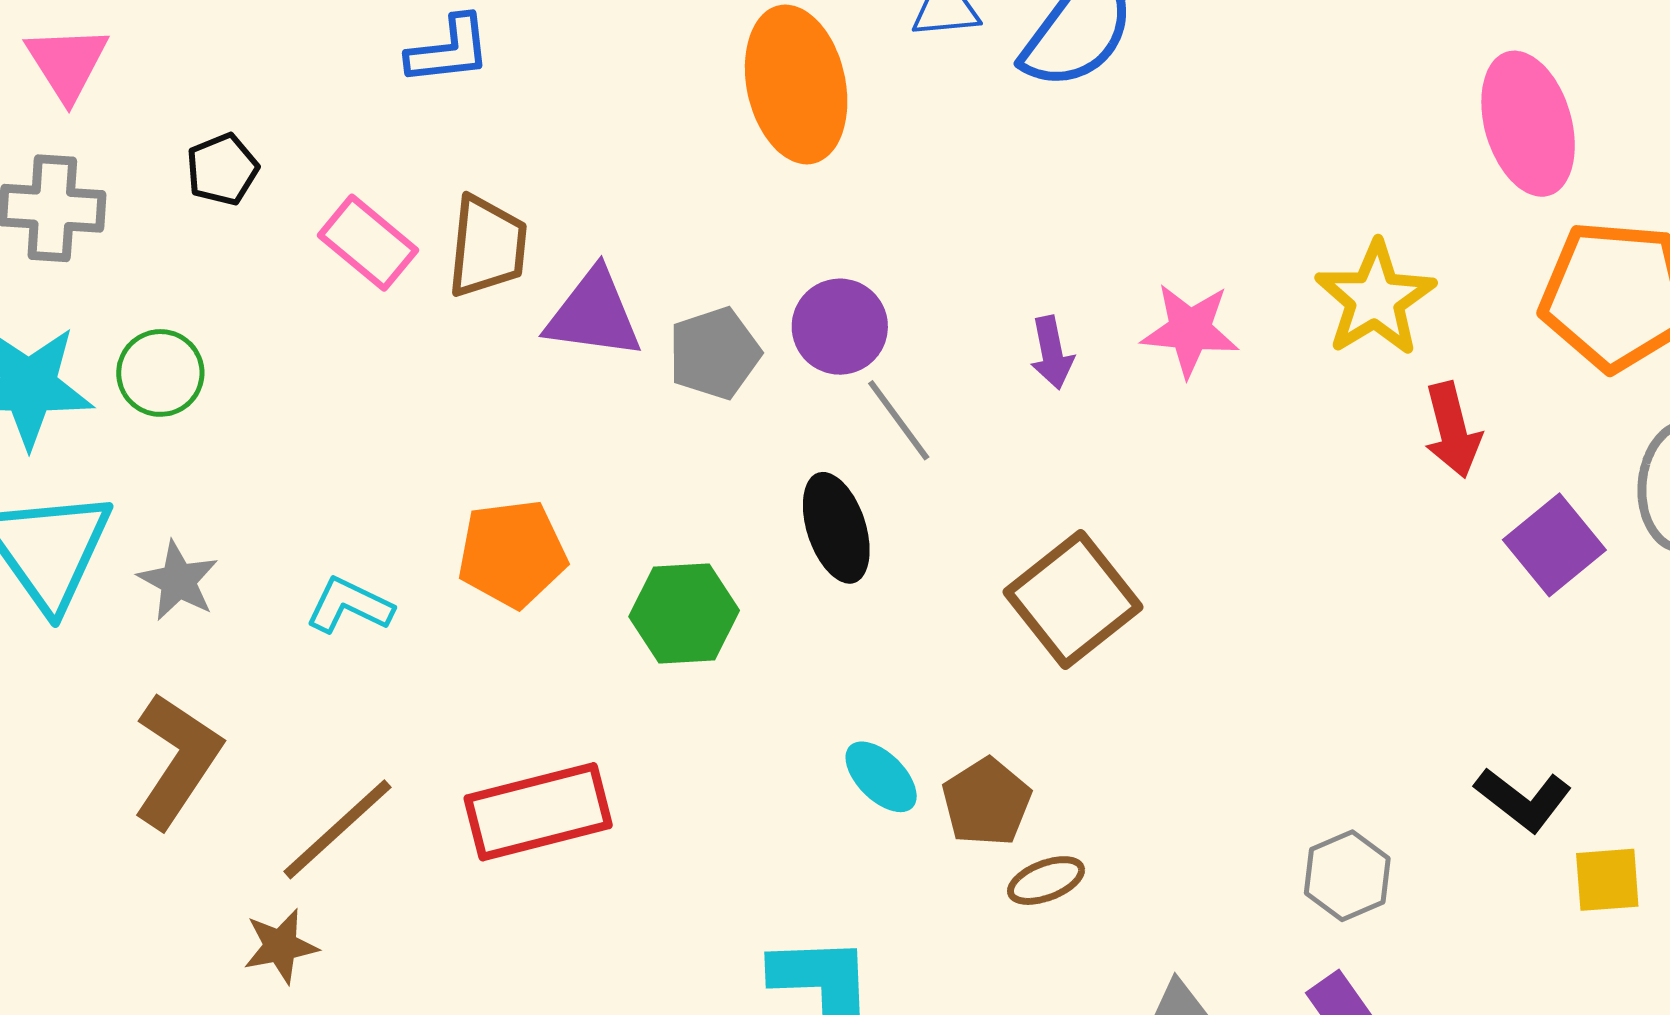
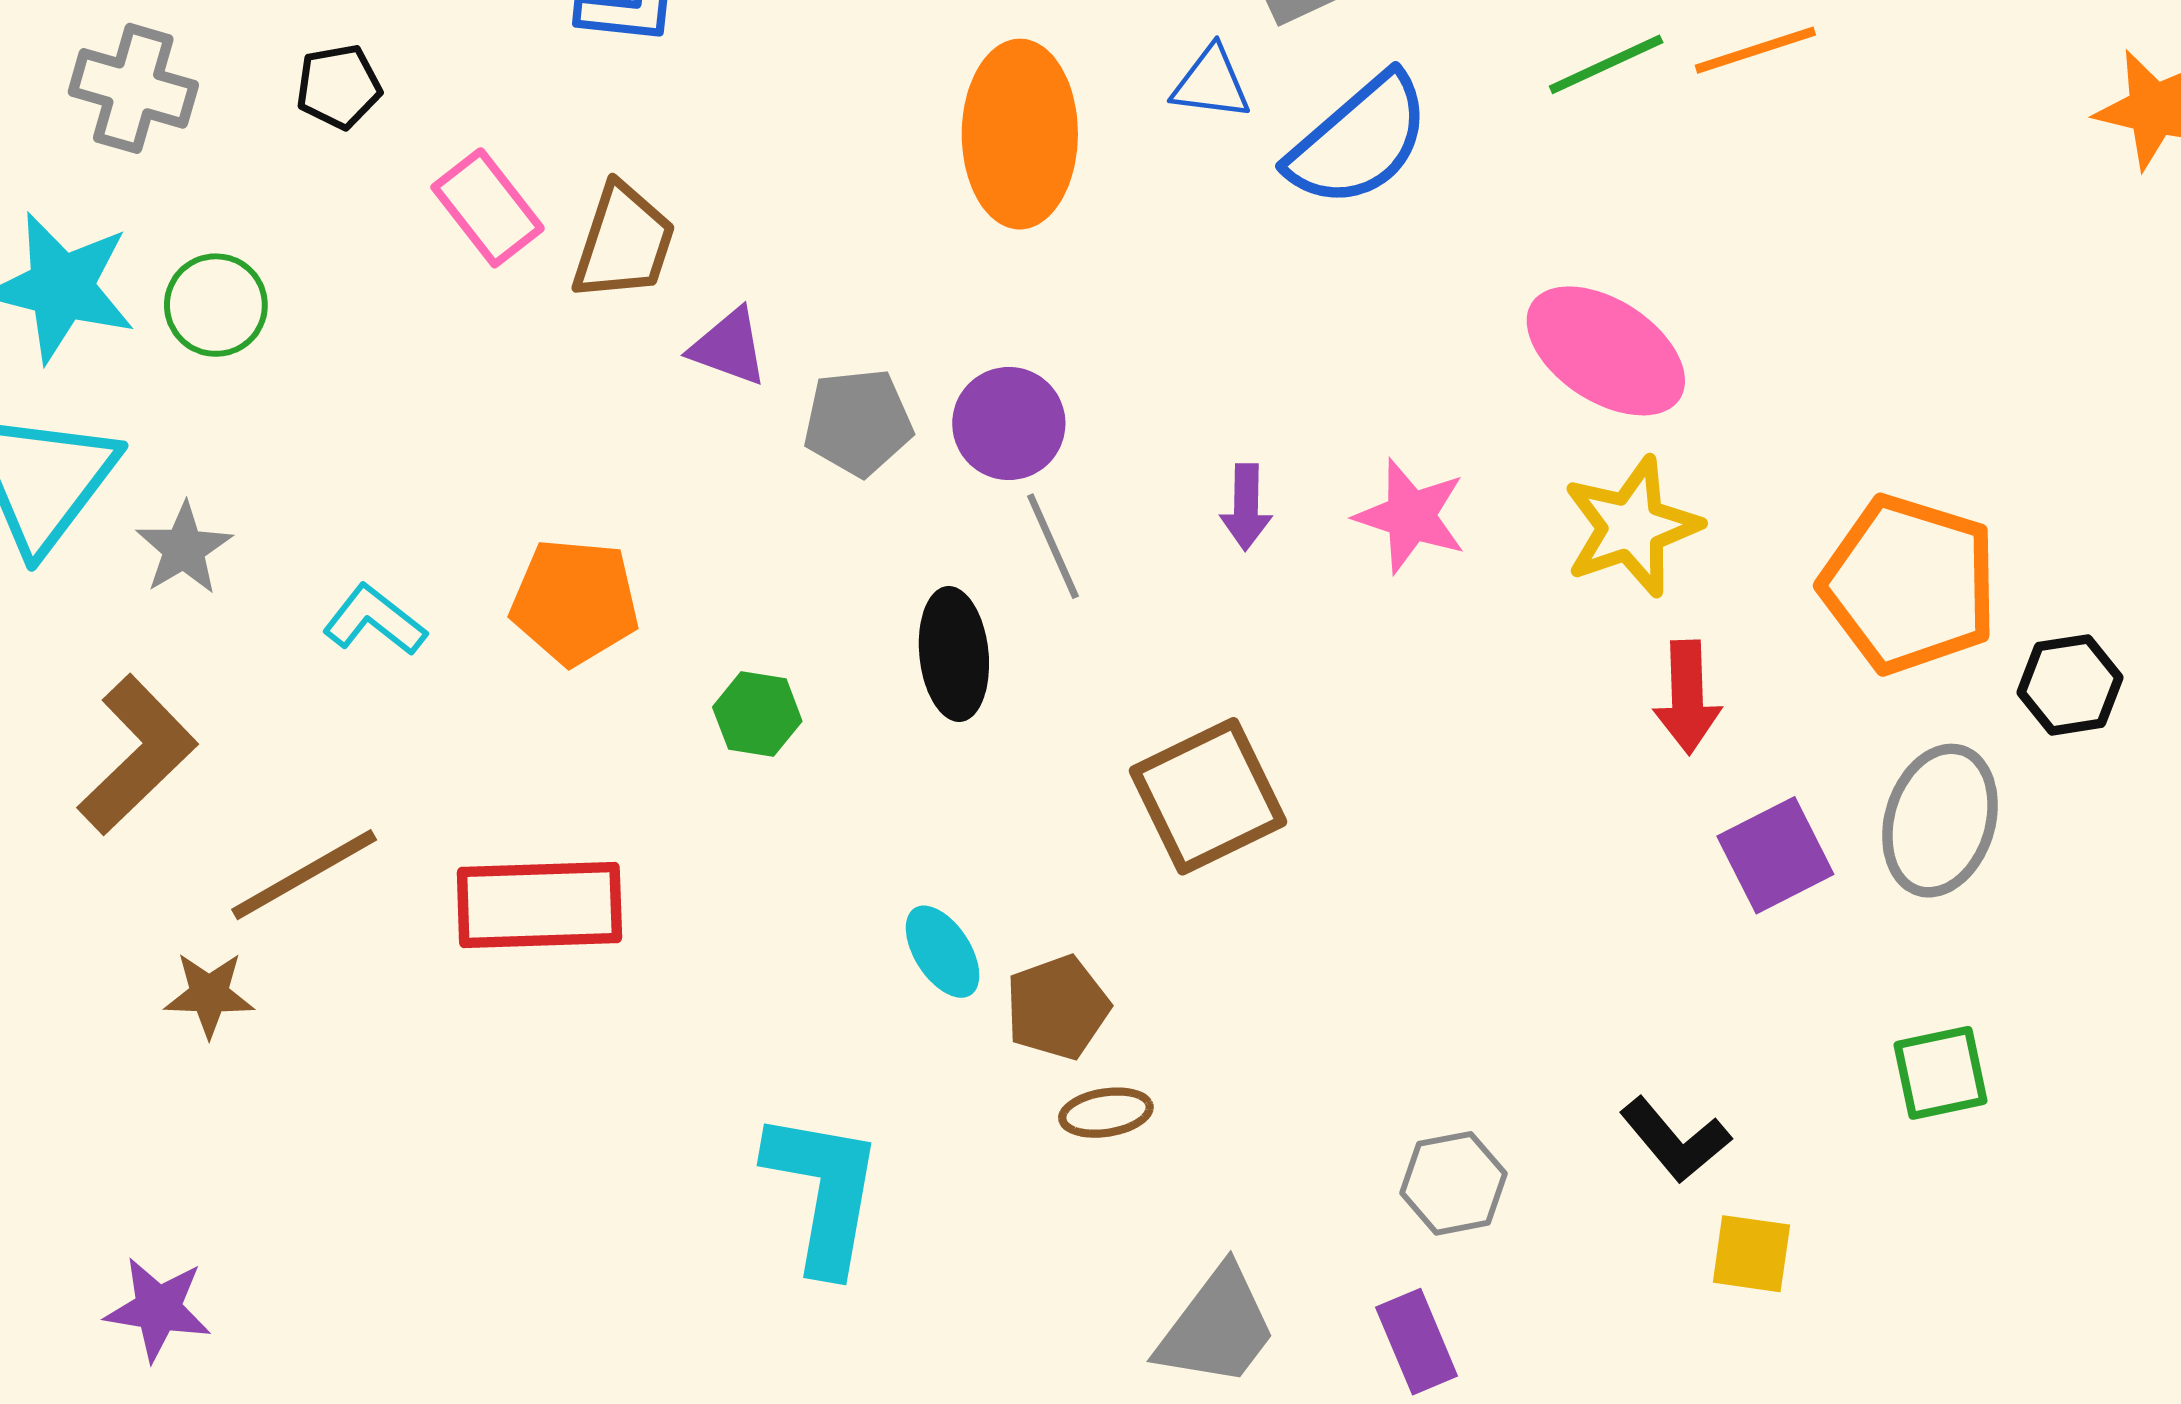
pink ellipse: (1528, 124) -> (1606, 351), moved, turned -53
purple triangle: (594, 314) -> (729, 347), size x0.7
green hexagon: (684, 614) -> (757, 714), size x0.7

